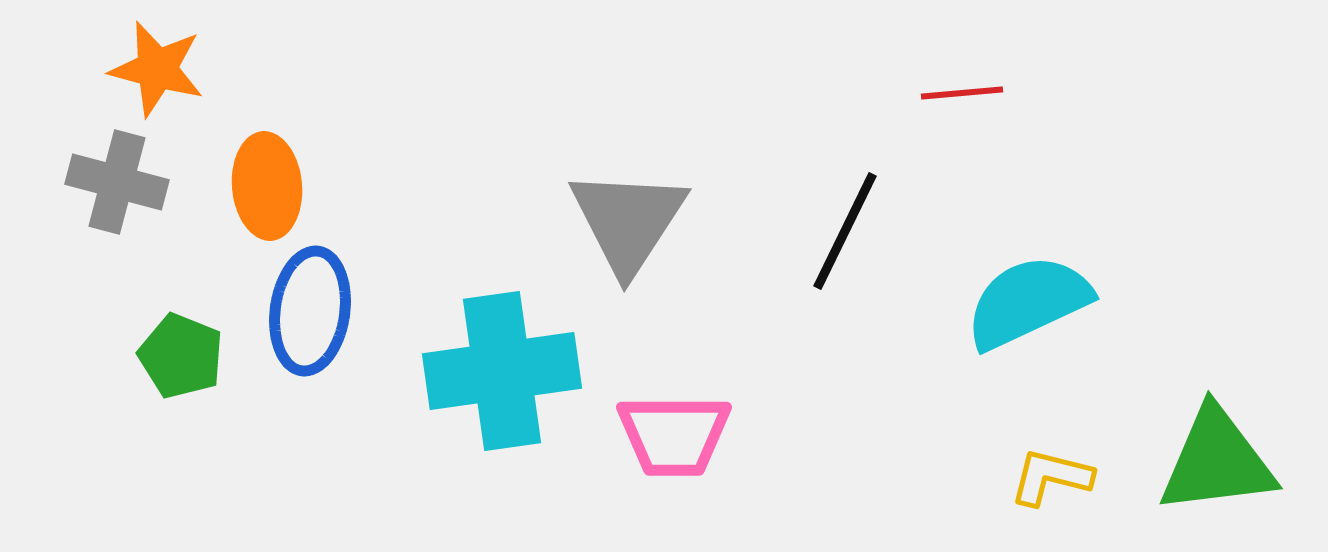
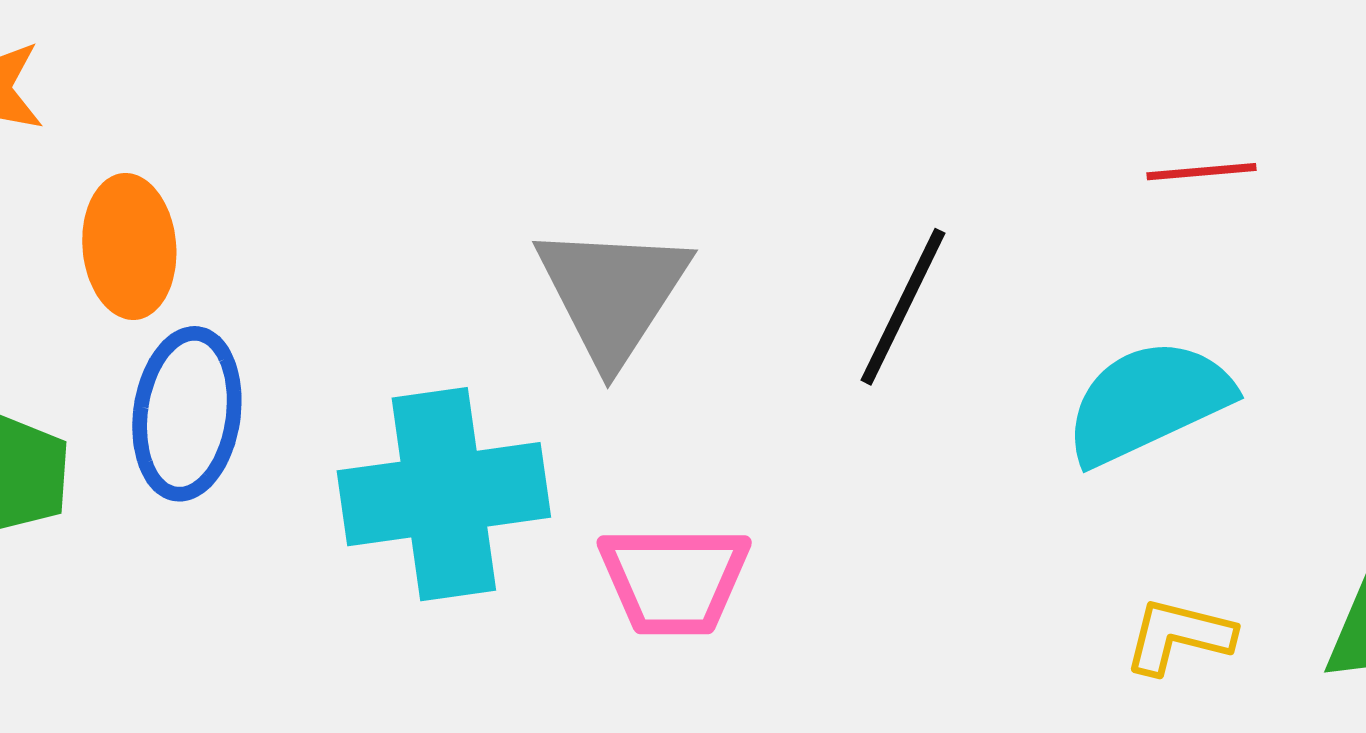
red line: (962, 93) -> (1201, 172), moved

